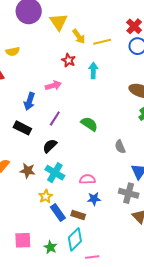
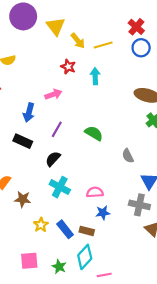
brown star: (28, 171) -> (23, 199), moved
yellow star: (46, 196) -> (41, 225), moved

